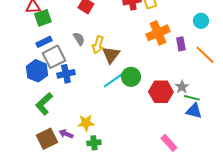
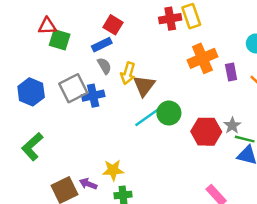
green square: (43, 18) -> (60, 40), turned 36
blue rectangle: (44, 42) -> (102, 45), moved
blue hexagon: (37, 71) -> (31, 92), moved
blue cross: (66, 74) -> (93, 96), moved
green L-shape: (44, 104) -> (32, 147), moved

